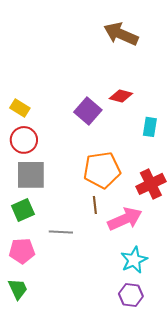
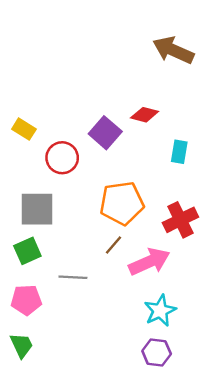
brown arrow: (121, 34) -> (173, 50), moved
red circle: (24, 140) -> (62, 158), moved
brown line: (95, 205) -> (114, 245), turned 48

